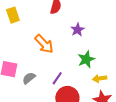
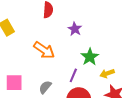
gray semicircle: (29, 78) -> (45, 87), moved
purple line: (57, 78) -> (73, 75), moved

